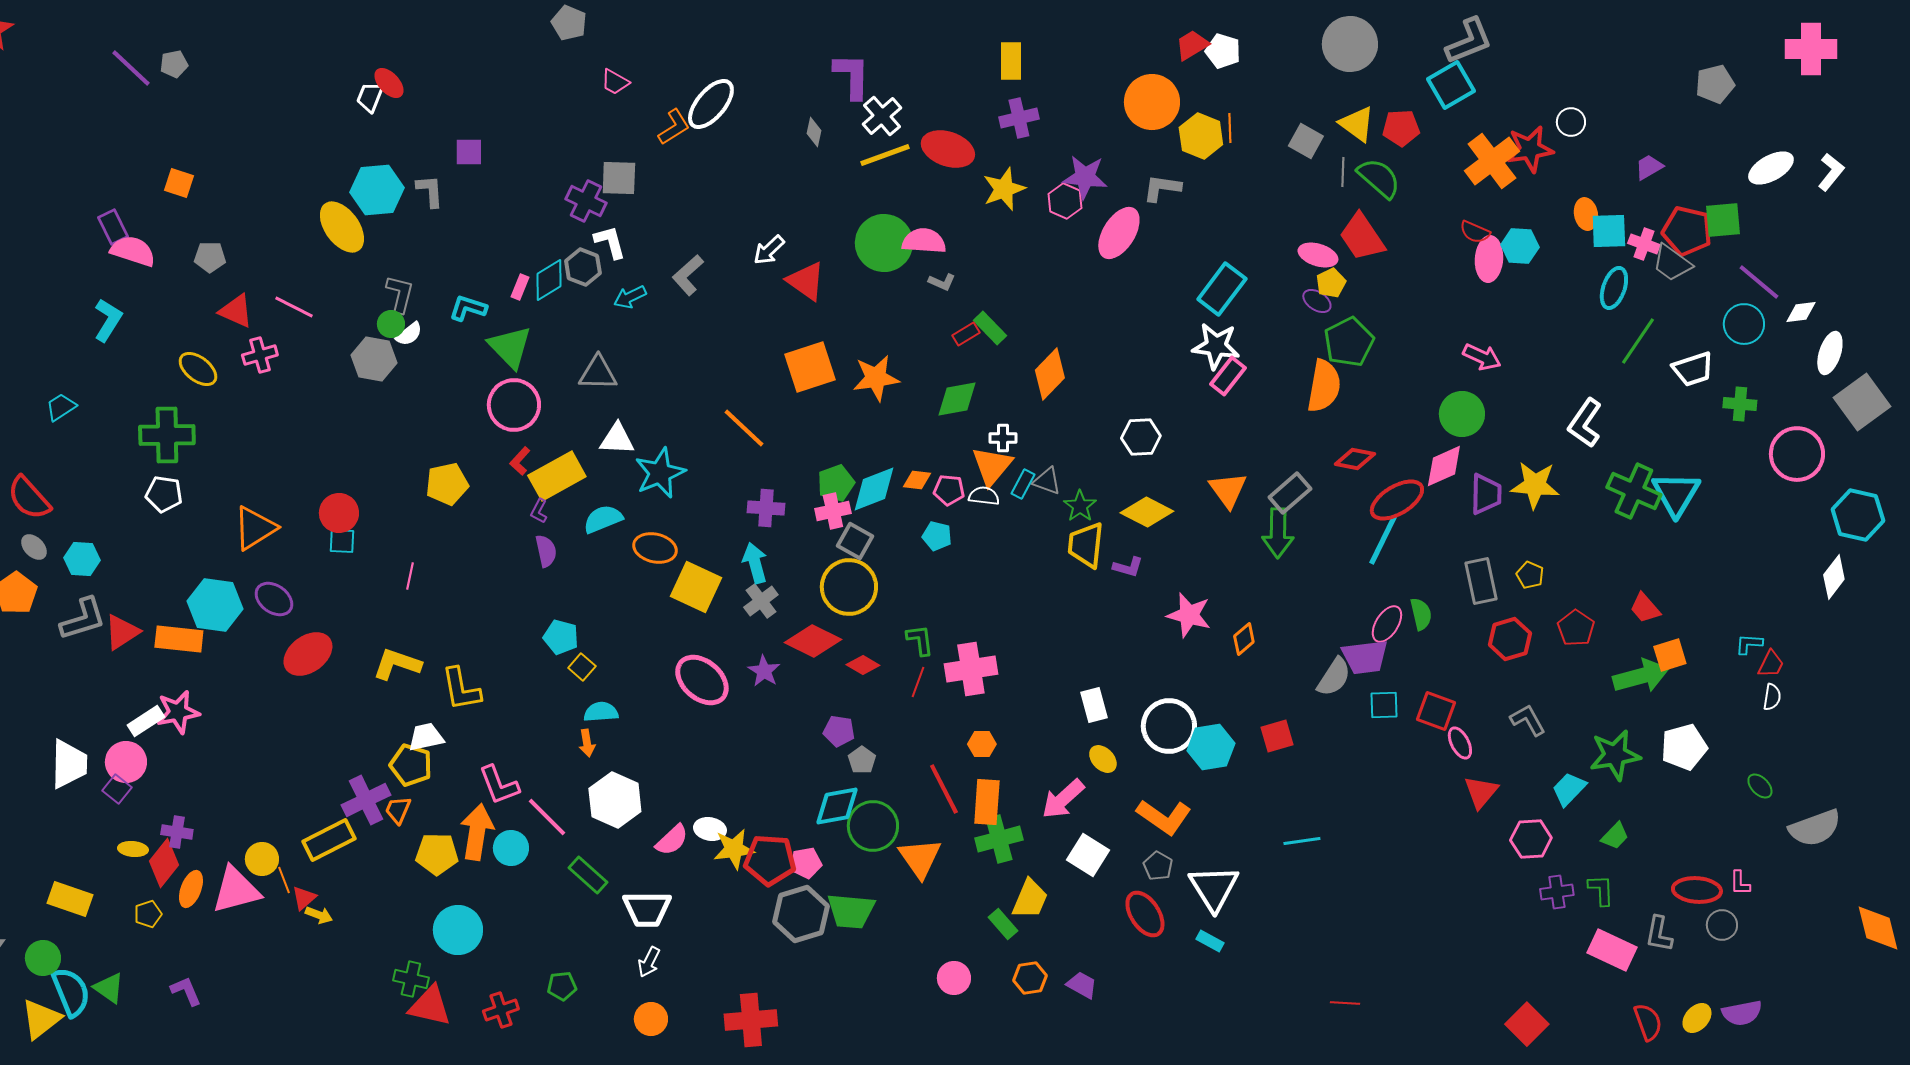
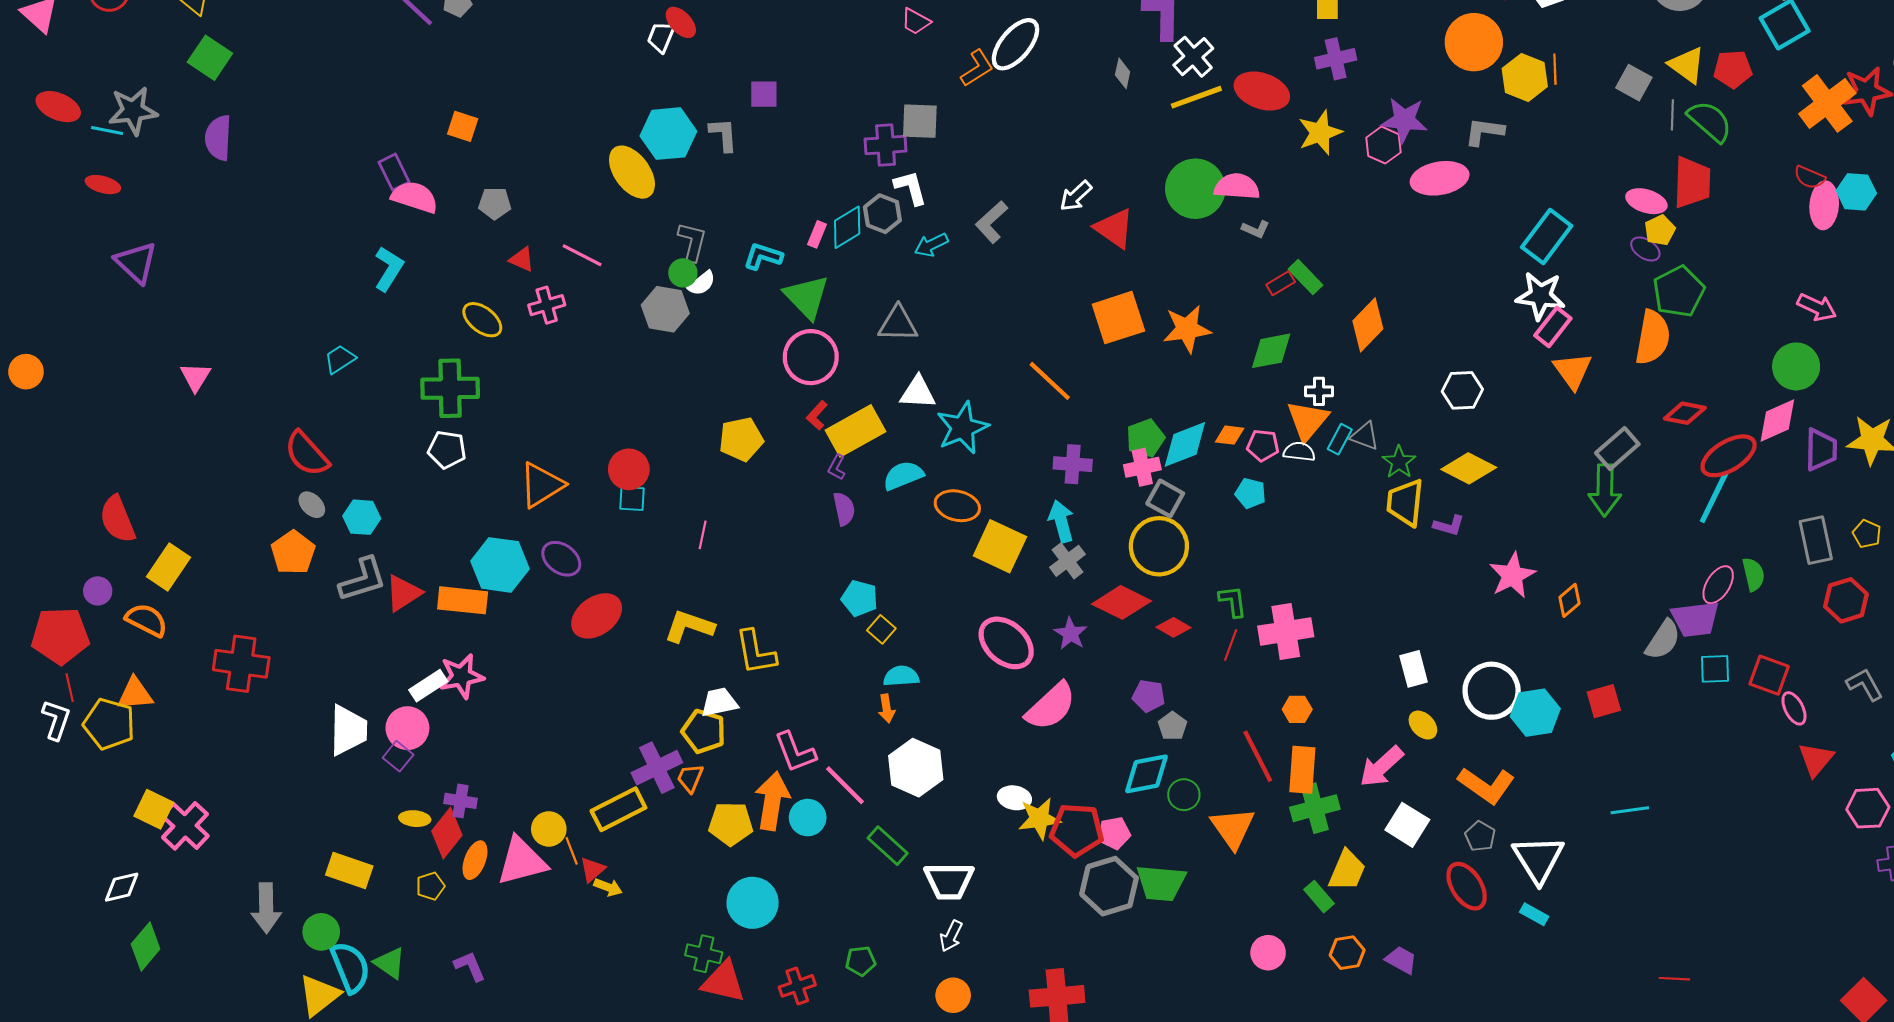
purple cross: (586, 201) -> (886, 145), turned -30
pink ellipse: (1119, 233) -> (1440, 178), turned 48
red trapezoid: (1362, 237) -> (1692, 182), turned -144
red triangle: (236, 311) -> (522, 259), size x0.7
orange triangle: (1228, 490) -> (1573, 371), moved
pink star: (1189, 615) -> (1512, 575), turned 30
green circle: (873, 826) -> (1184, 795), size x0.6
pink semicircle: (672, 840) -> (1051, 706), moved, size x1.5

